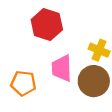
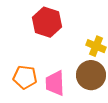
pink trapezoid: (62, 68) -> (55, 83), moved

